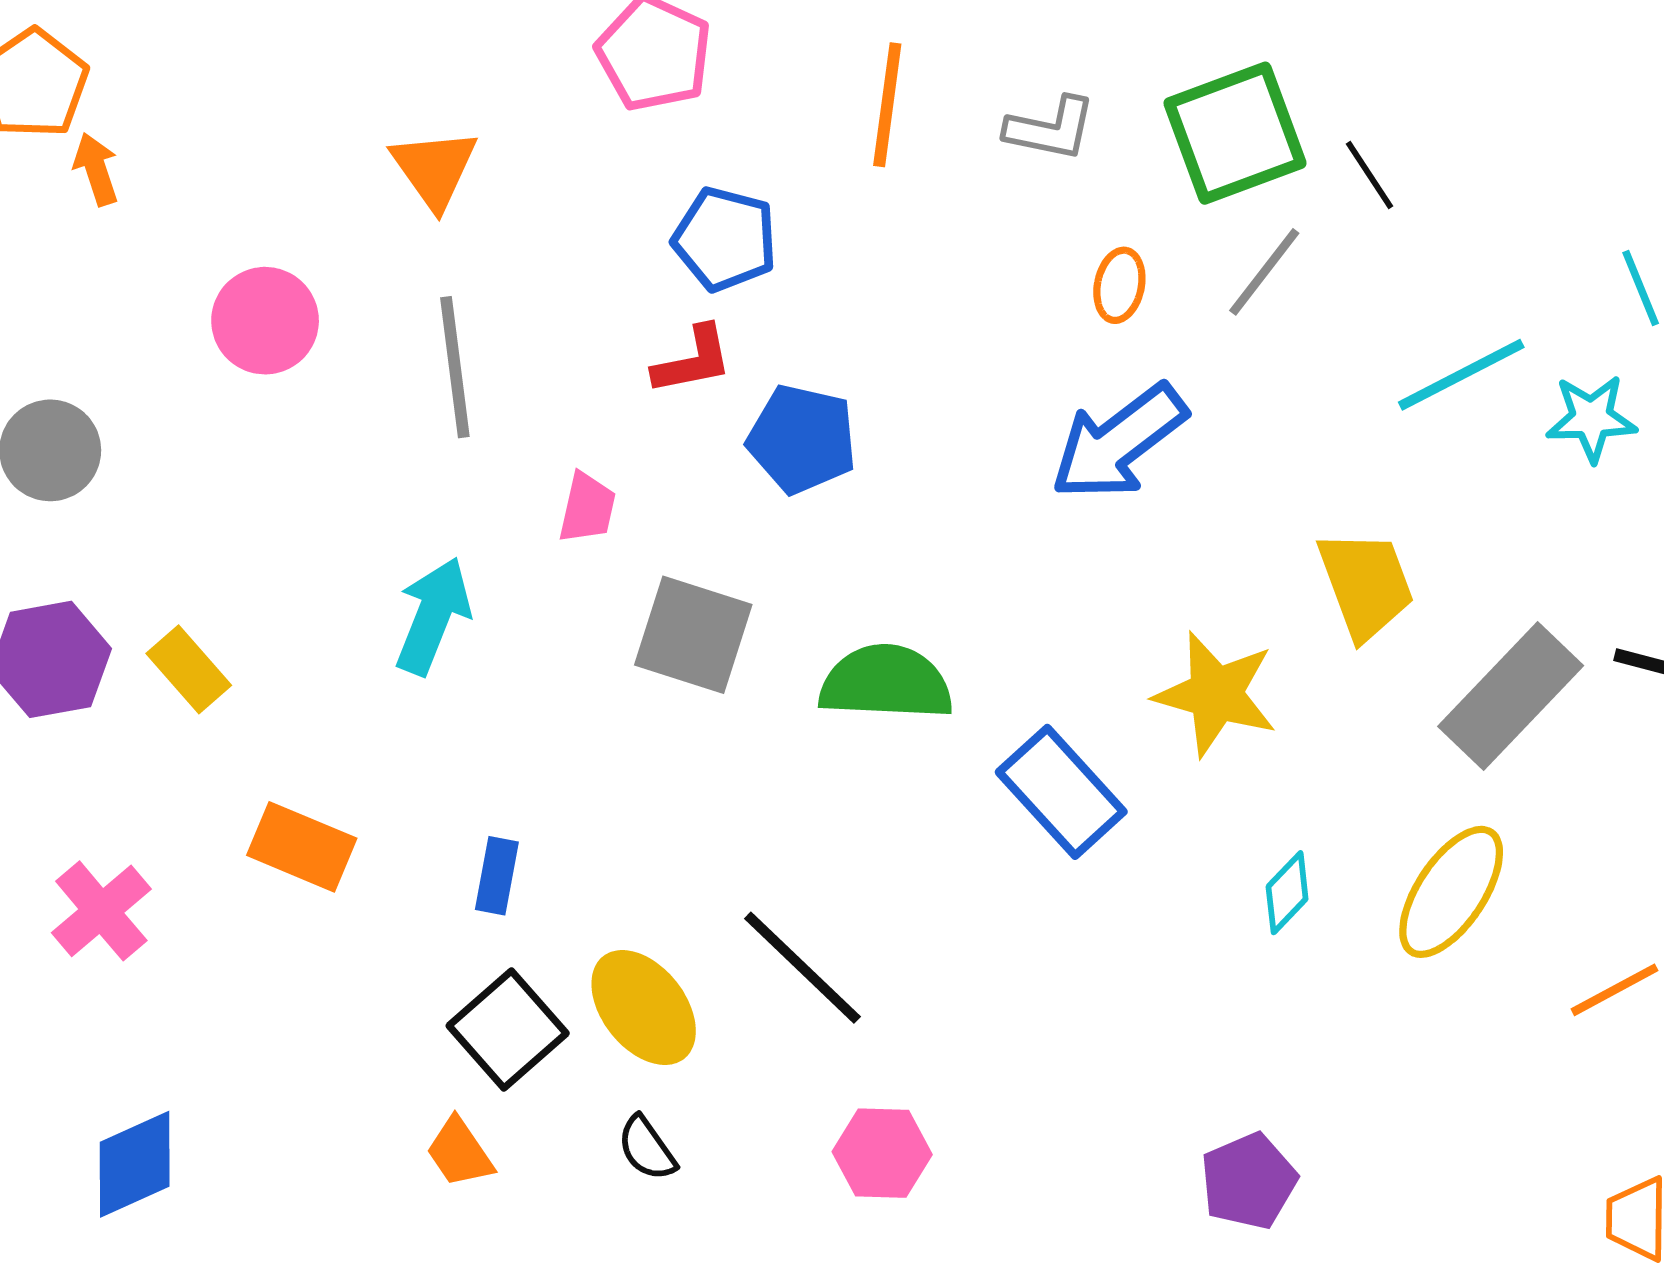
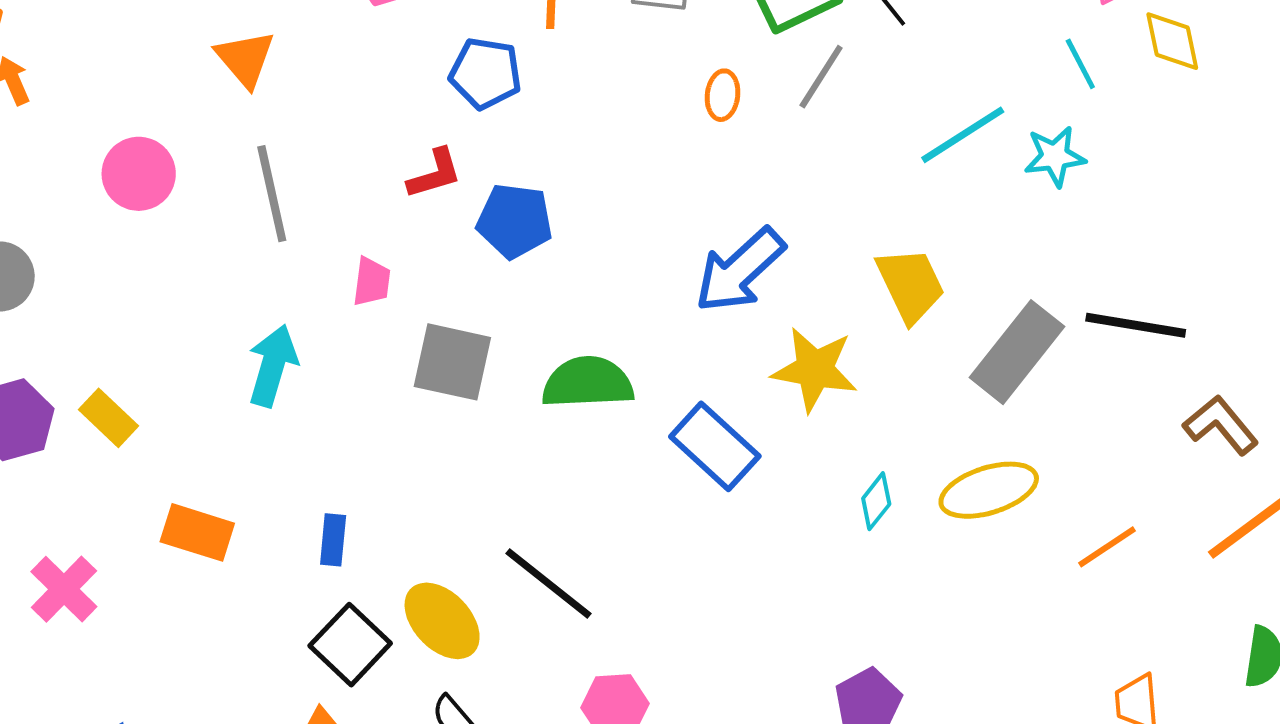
blue pentagon: (725, 239) -> (485, 73), moved
blue arrow: (1119, 442) -> (740, 270), moved
yellow ellipse: (1451, 892) -> (989, 490), turned 44

